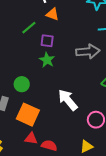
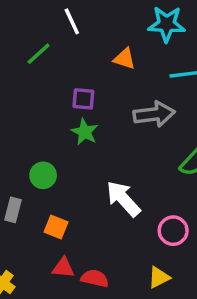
orange triangle: (52, 14) -> (124, 59), moved
green line: (29, 28) -> (39, 54), moved
orange square: (28, 115) -> (56, 227), size x0.6

